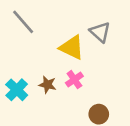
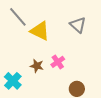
yellow triangle: (72, 47) -> (40, 31), moved
cyan cross: (17, 90) -> (13, 81), moved

